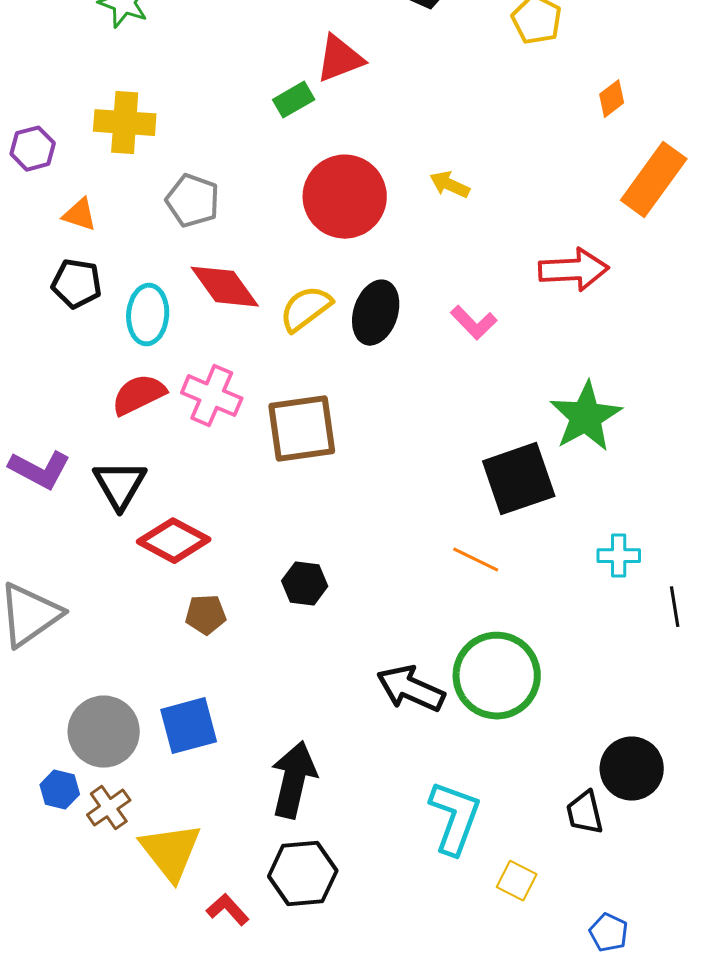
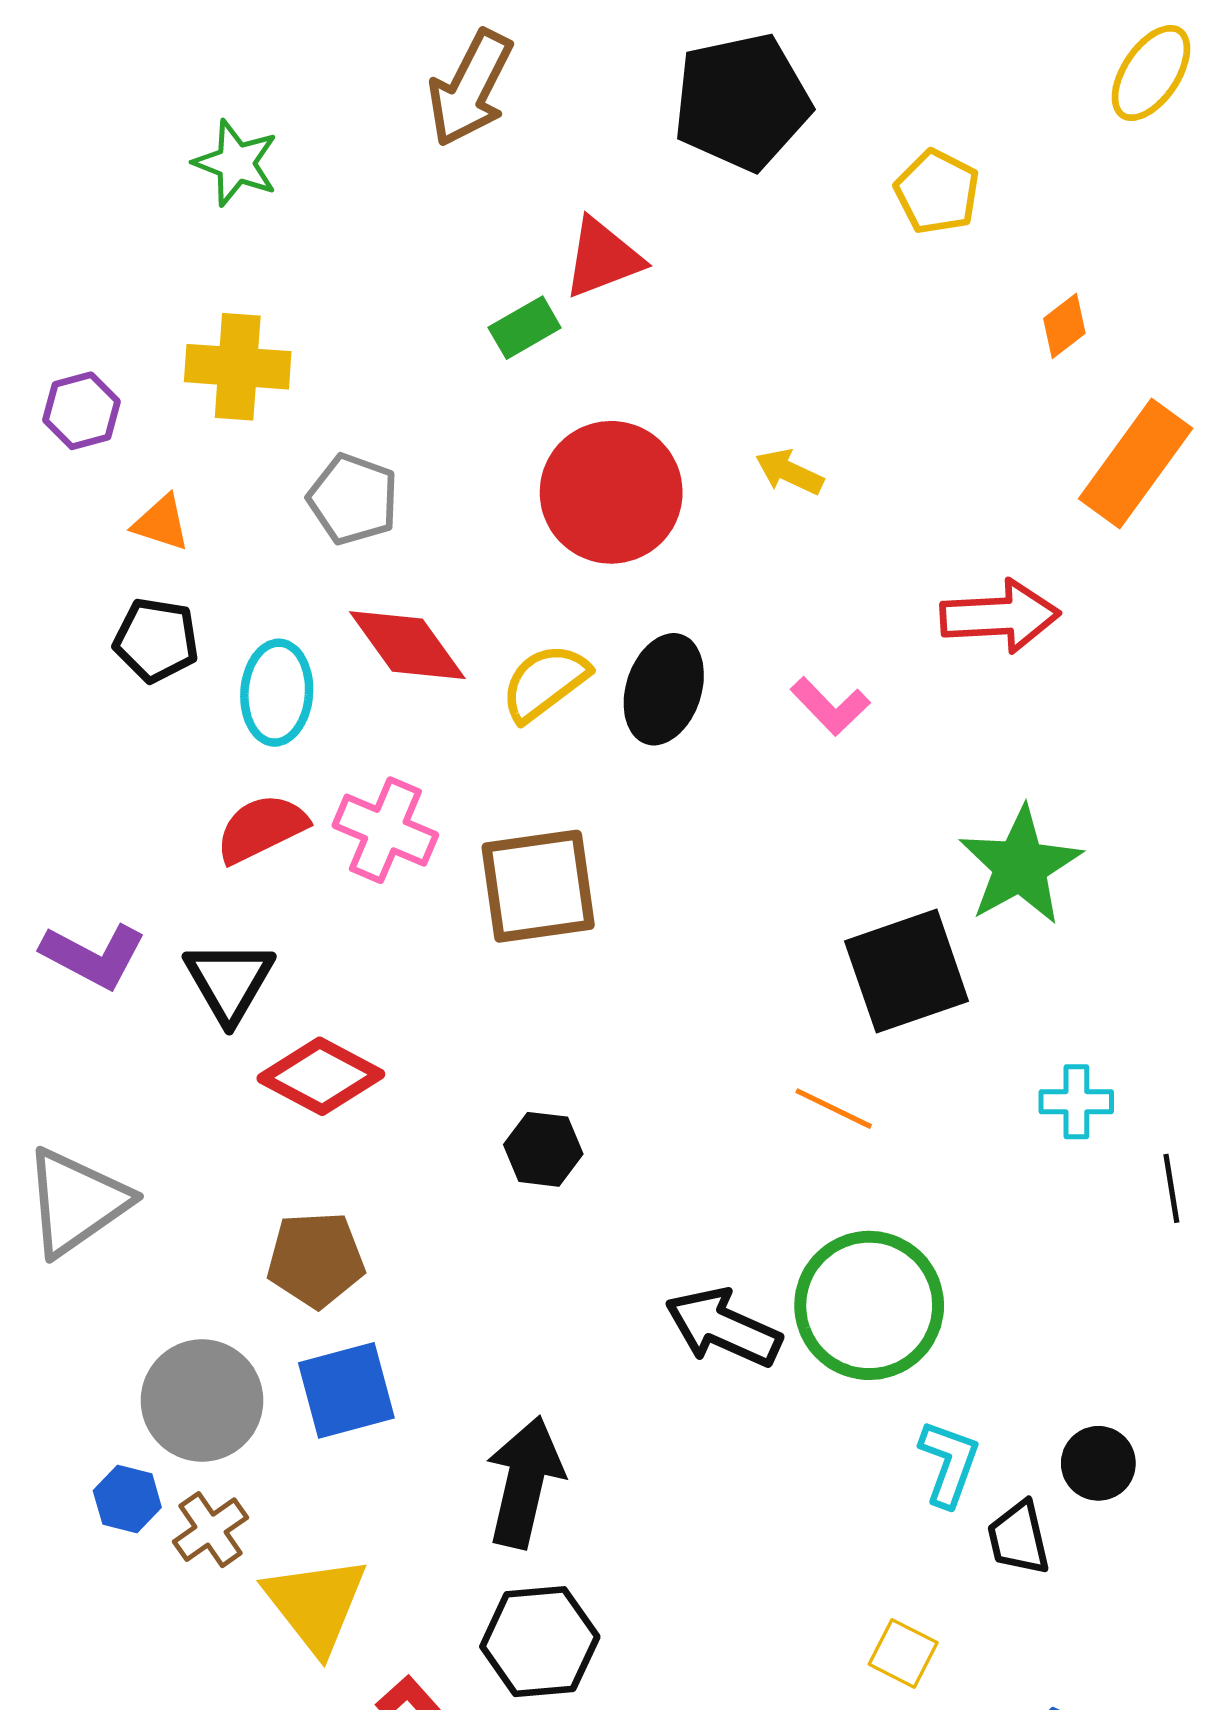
brown pentagon: (206, 615) -> (316, 1260), moved, size x1.4
black circle: (632, 769) -> (1098, 1463), size x0.7
cyan L-shape: (455, 818) -> (949, 1463), moved, size x0.7

